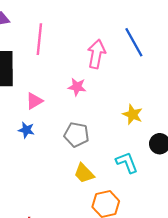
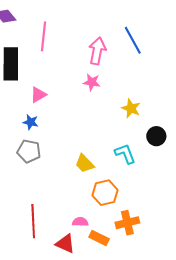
pink star: (77, 87) -> (92, 82), moved
gray pentagon: (76, 135) -> (29, 151), moved

